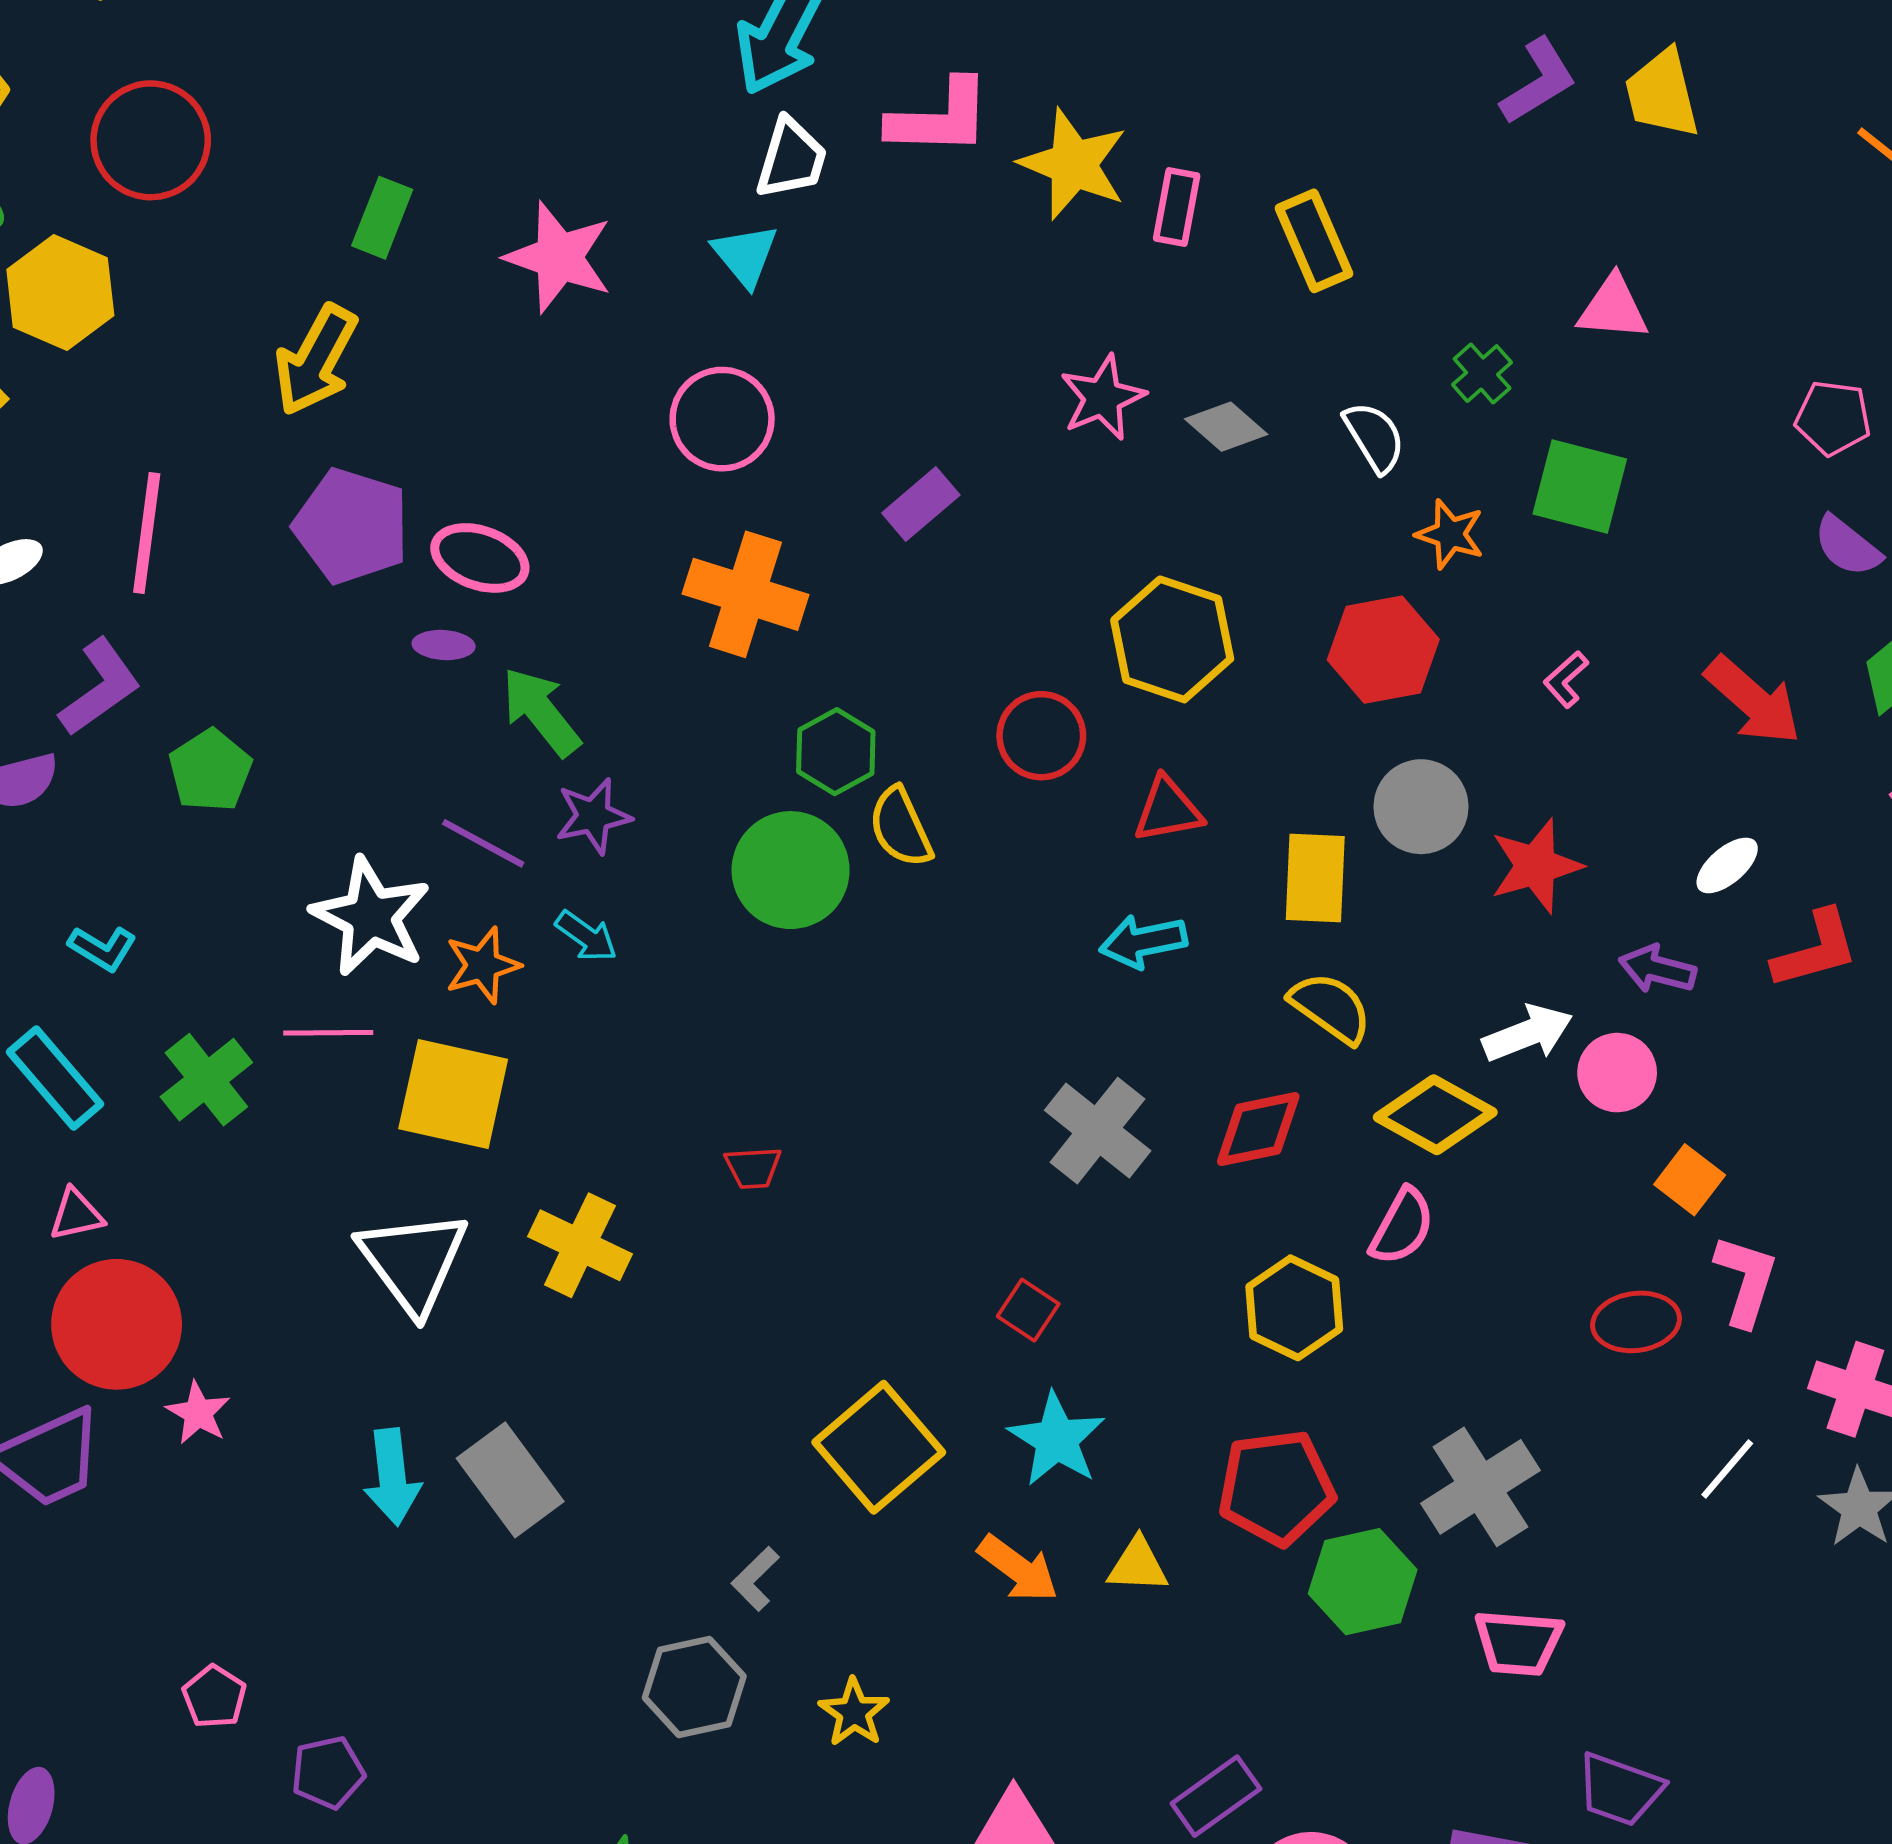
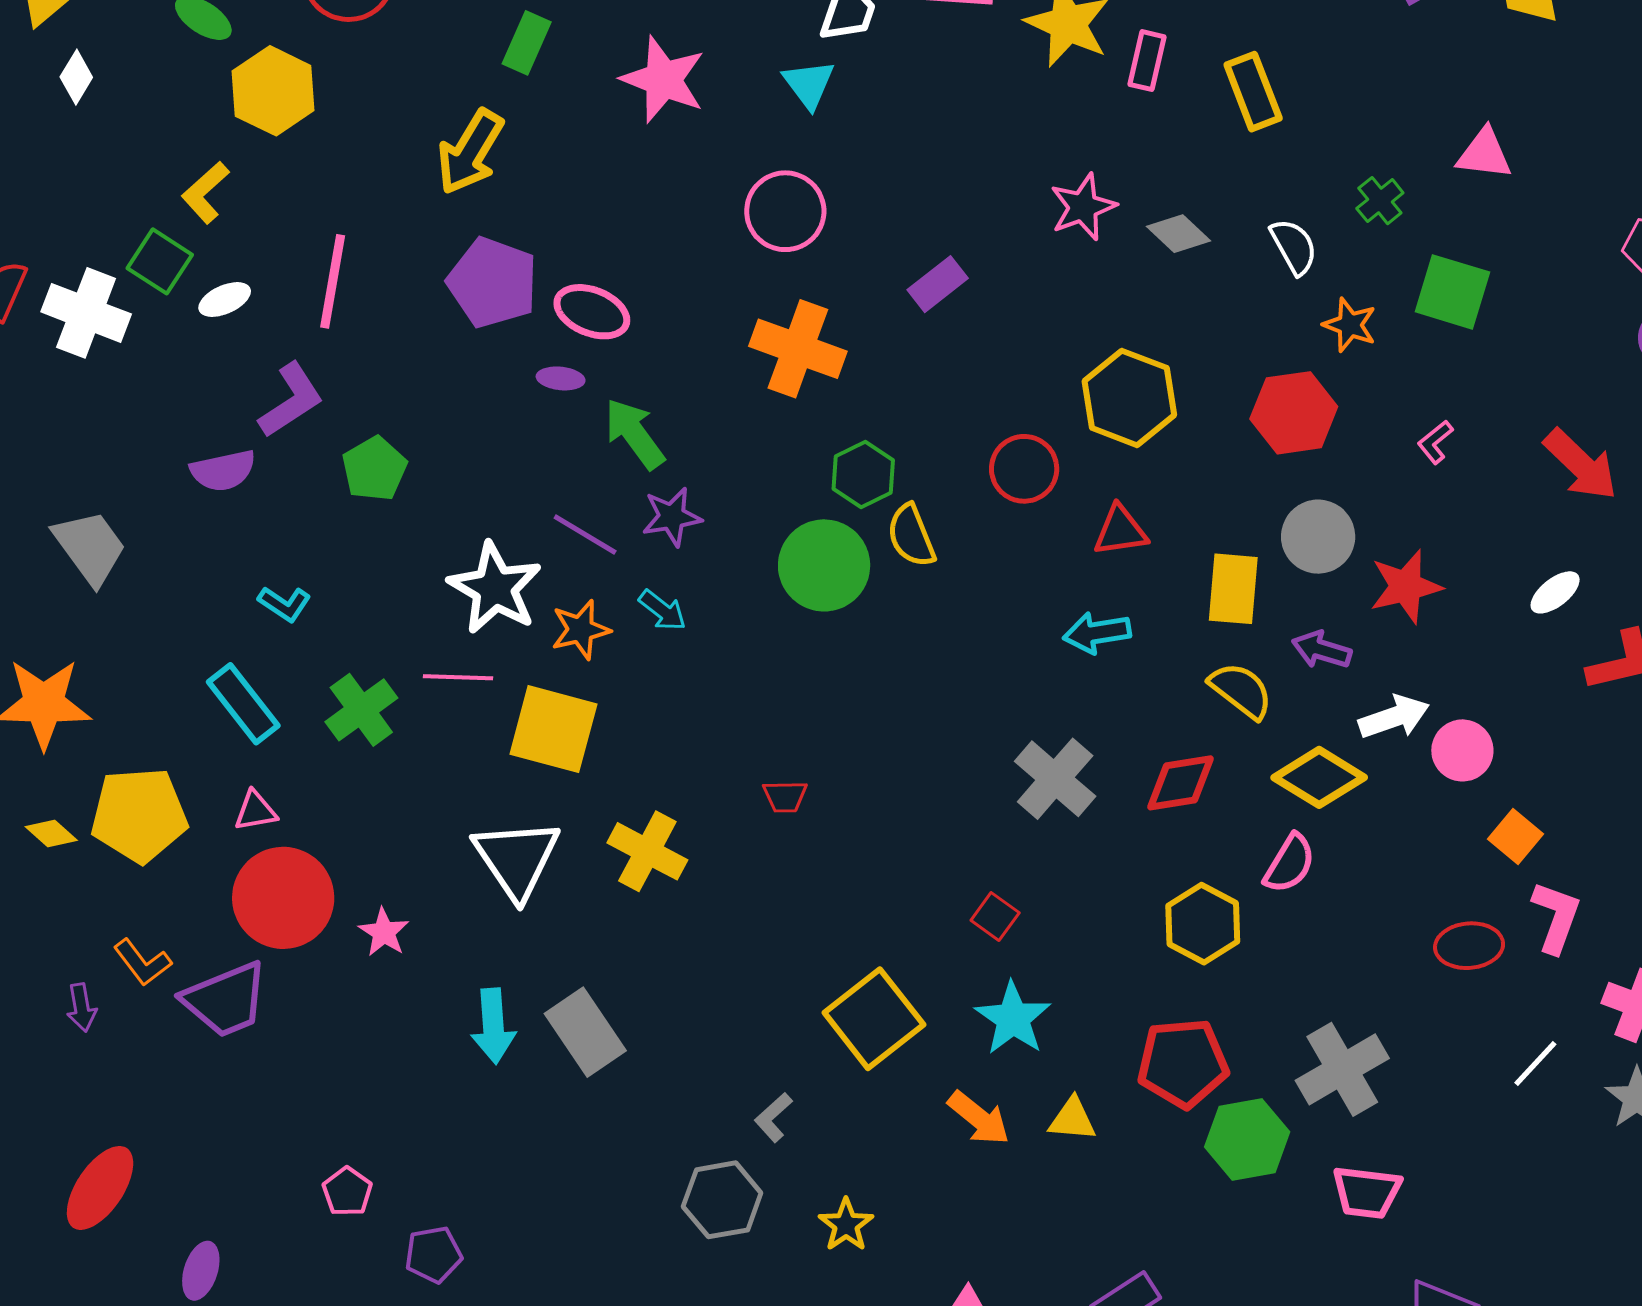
purple arrow: (1657, 969) -> (1322, 650), moved
pink star: (198, 1413) -> (384, 932), moved

